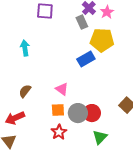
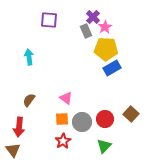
pink star: (107, 12) -> (105, 27), moved
blue rectangle: (86, 59) -> (112, 68), moved
red circle: (92, 113) -> (105, 119), moved
red arrow: (15, 118) -> (19, 127), turned -60

